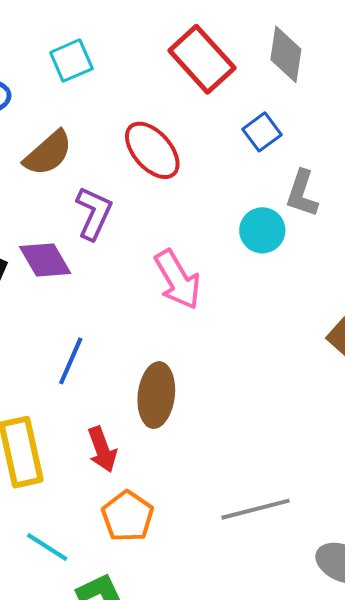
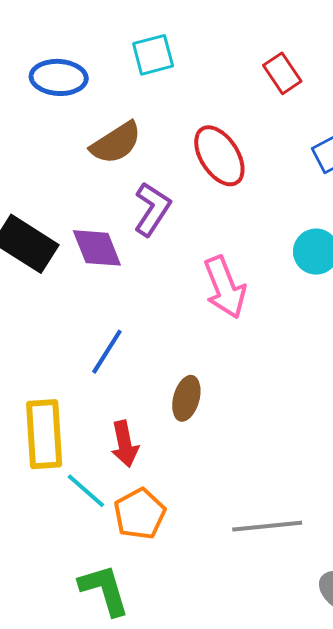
red rectangle: (202, 59) -> (282, 73), size x0.6
brown ellipse: (156, 395) -> (186, 398), size x0.7
cyan line: (47, 547) -> (86, 491), moved

